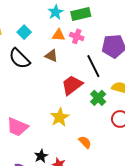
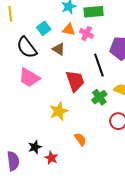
cyan square: (24, 32) -> (44, 28), moved
red trapezoid: (72, 85) -> (75, 81), turned 100
pink trapezoid: (17, 127) -> (29, 78), moved

